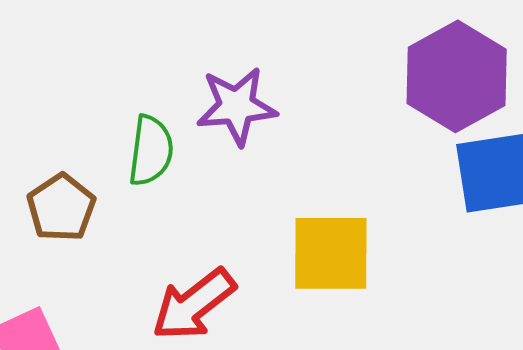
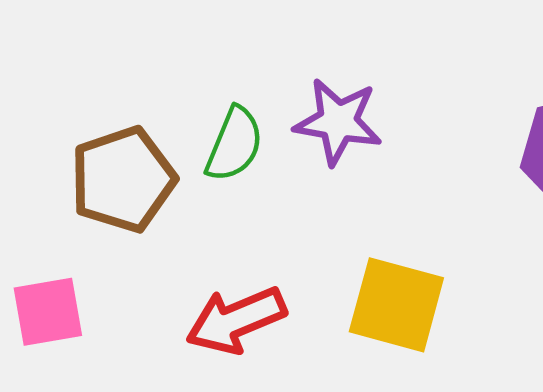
brown pentagon: (61, 208) -> (123, 179), size x1.4

